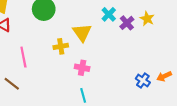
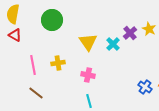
cyan cross: (109, 14) -> (113, 44), moved
yellow cross: (61, 46) -> (58, 63), moved
brown line: (12, 84) -> (36, 93), moved

